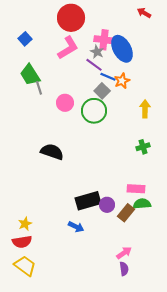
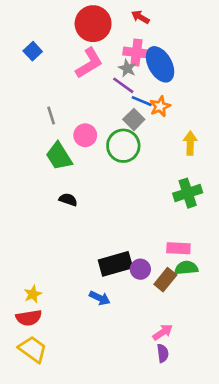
red arrow: (144, 13) -> (140, 17), moved
green trapezoid: (30, 75) -> (59, 156), moved
green cross: (143, 147) -> (188, 193), size x1.5
black semicircle: (52, 152) -> (68, 200), size x0.6

